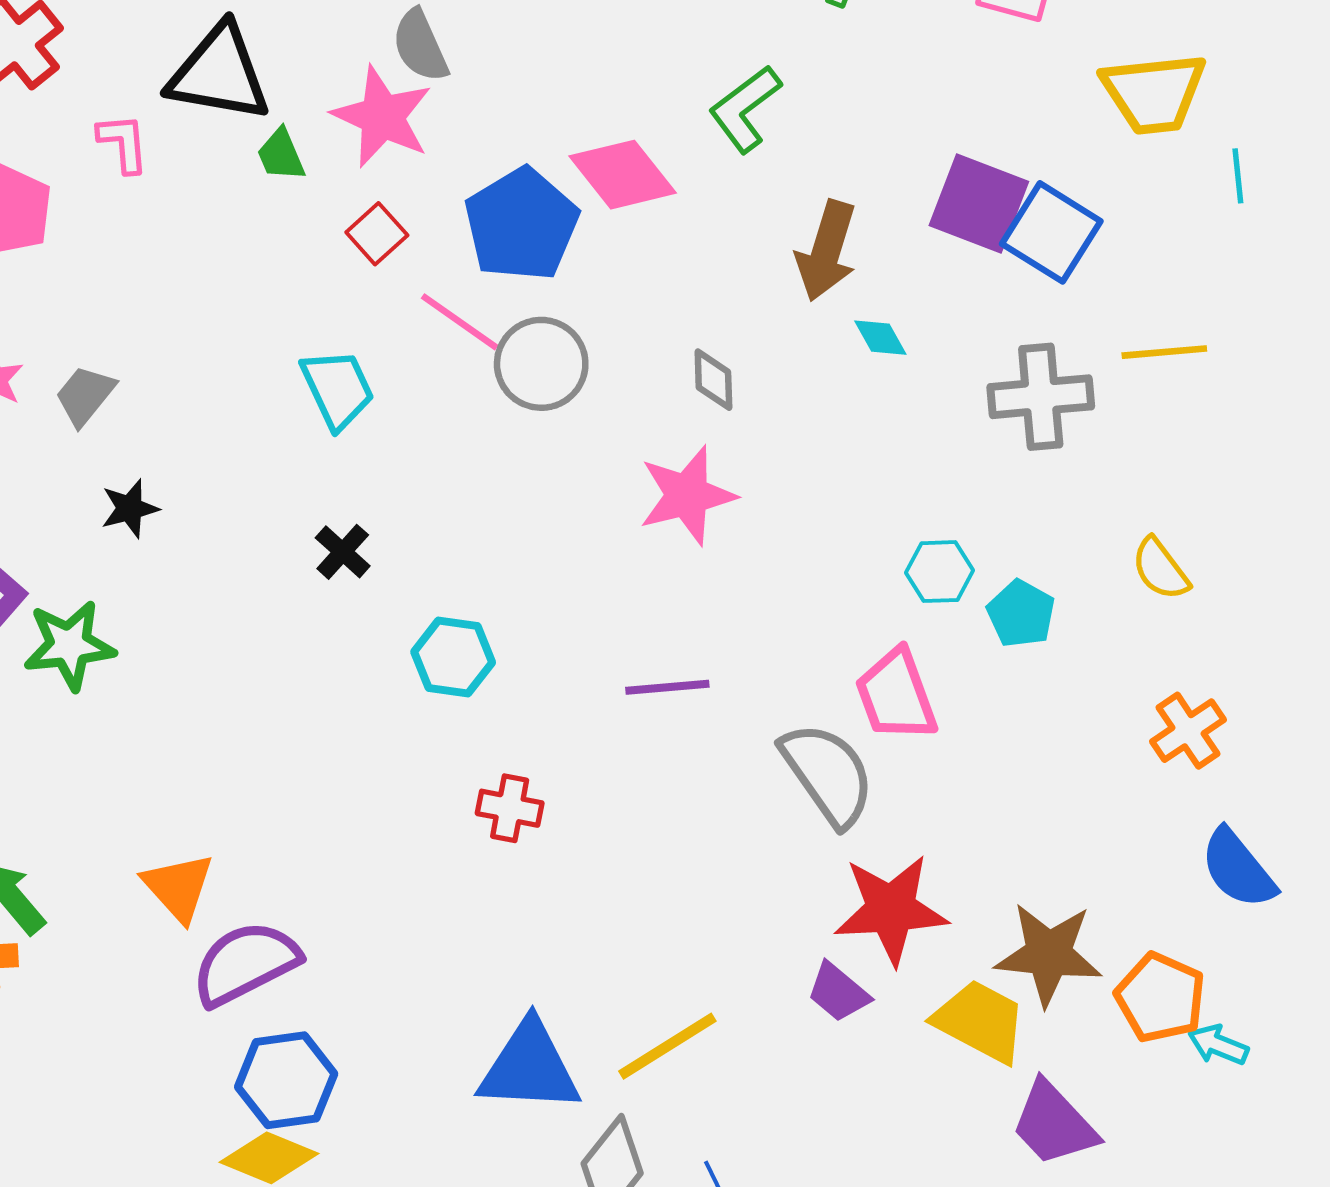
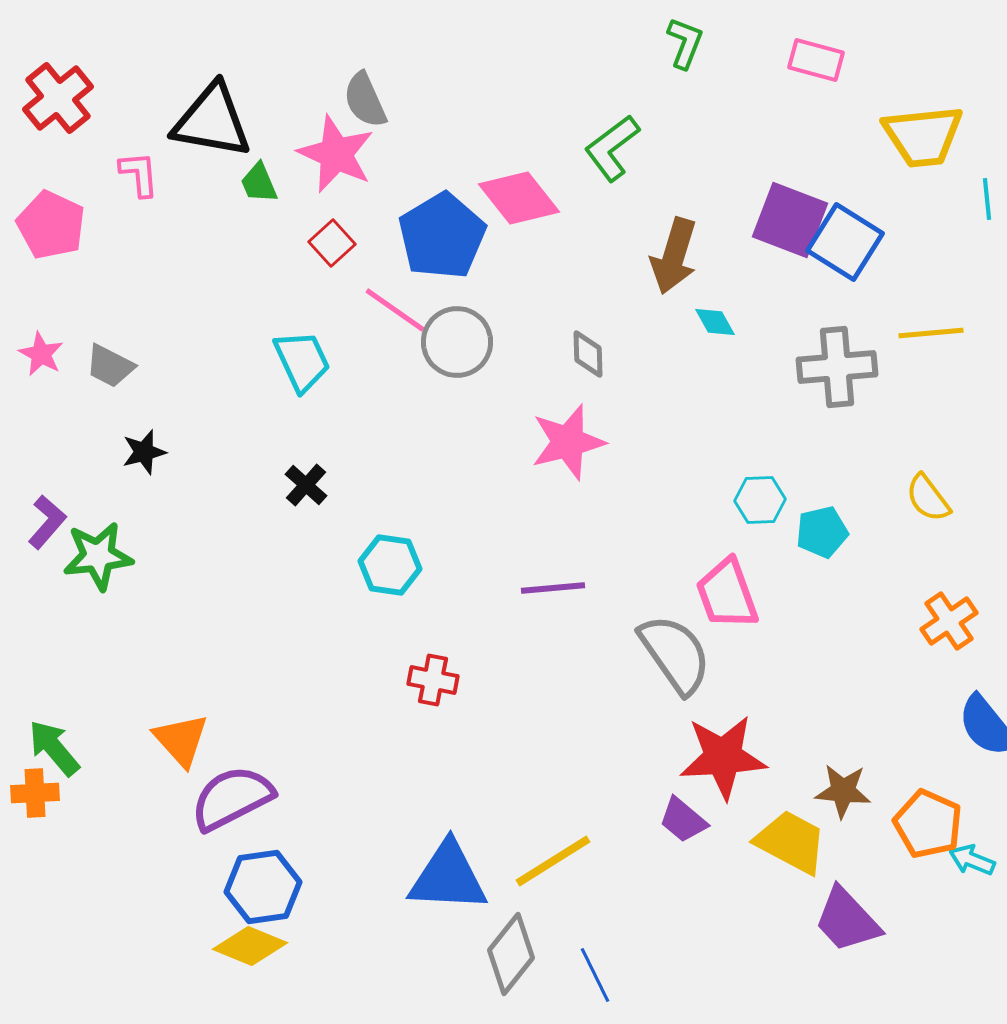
gray trapezoid: (85, 395) -> (110, 366), turned -102
cyan pentagon: (1021, 614) -> (822, 532), turned 30
brown star: (1049, 954) -> (843, 791), size x0.7

